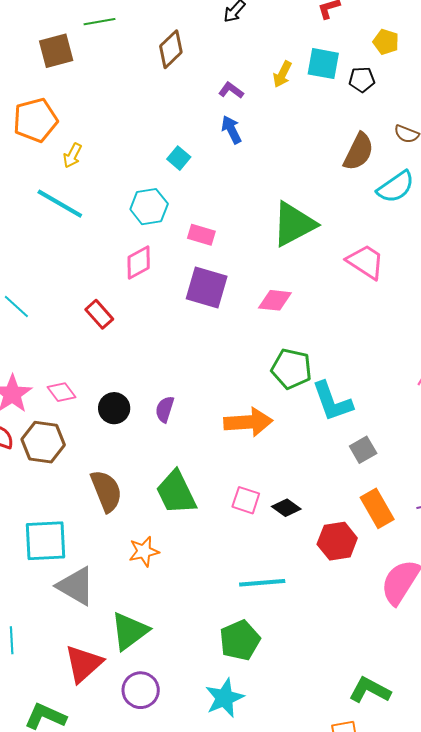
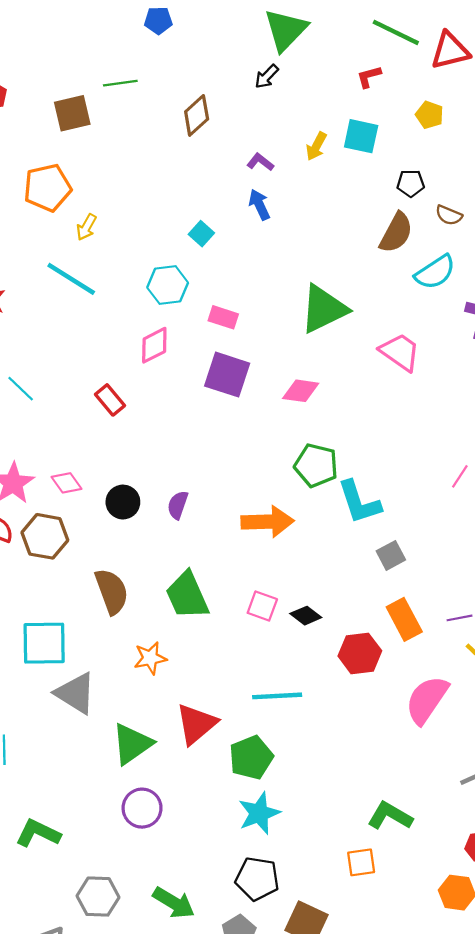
black pentagon: (362, 80) -> (411, 183), moved
red triangle: (84, 664) -> (196, 724), moved
cyan star: (224, 698) -> (259, 813), moved

